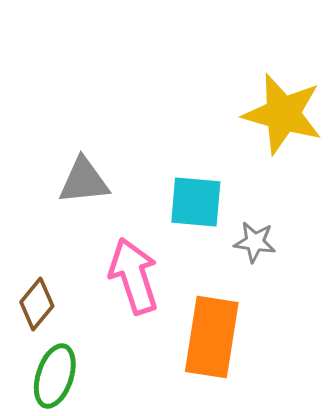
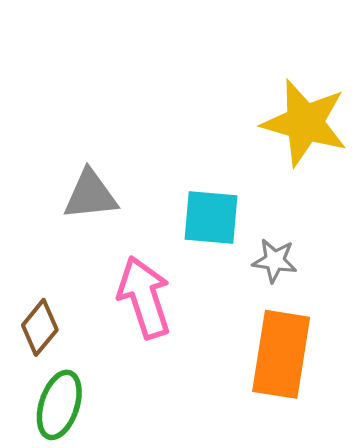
orange rectangle: (212, 337) -> (281, 354), moved

